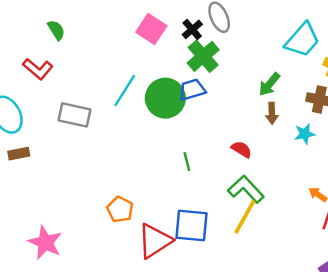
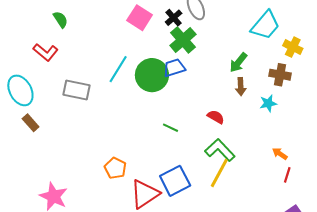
brown rectangle: (19, 154) -> (31, 123), turned 60
green line: (187, 162) -> (171, 128), turned -49
blue square: (192, 226) -> (175, 181), turned -32

